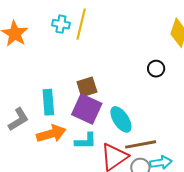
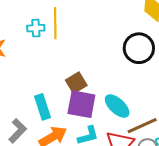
black circle: (156, 69) -> (139, 48), size x1.8

